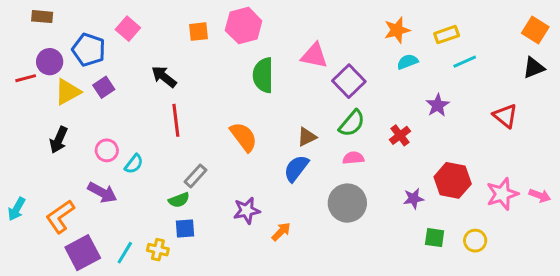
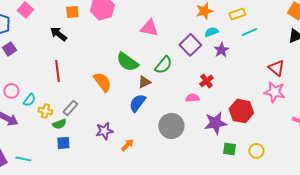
green semicircle: (263, 75) -> (127, 62), moved, turned -55
black arrow: (164, 77) -> (58, 34), moved
purple square: (349, 81) -> (190, 45), moved
purple star: (438, 105) -> (221, 50), moved
green semicircle: (352, 123) -> (163, 65), moved
pink semicircle: (353, 158) -> (192, 98), moved
pink star: (502, 194) -> (274, 92), moved, turned 30
purple star: (414, 198) -> (215, 123), size x1.6
yellow cross: (158, 250) -> (45, 111), moved
cyan line: (125, 253) -> (23, 159), turned 70

